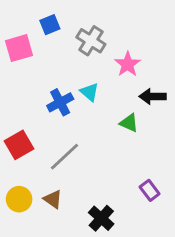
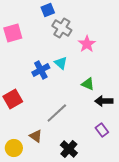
blue square: (50, 25) -> (48, 10), moved
black arrow: (153, 96) -> (104, 101), moved
gray line: (65, 157) -> (57, 113), moved
yellow circle: (19, 199) -> (14, 148), moved

